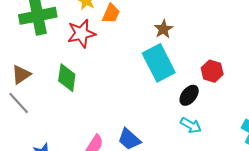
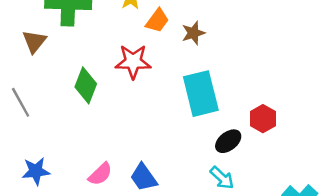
brown star: (163, 29) -> (193, 33), moved
red star: (81, 33) -> (133, 62), moved
brown triangle: (21, 74) -> (34, 41), moved, turned -30

